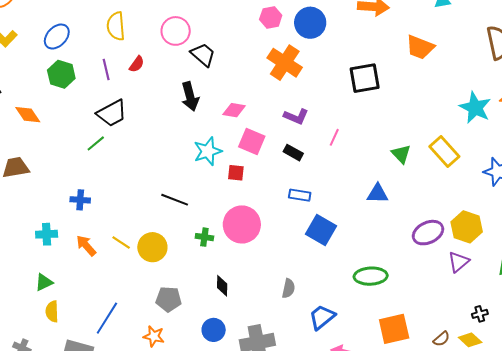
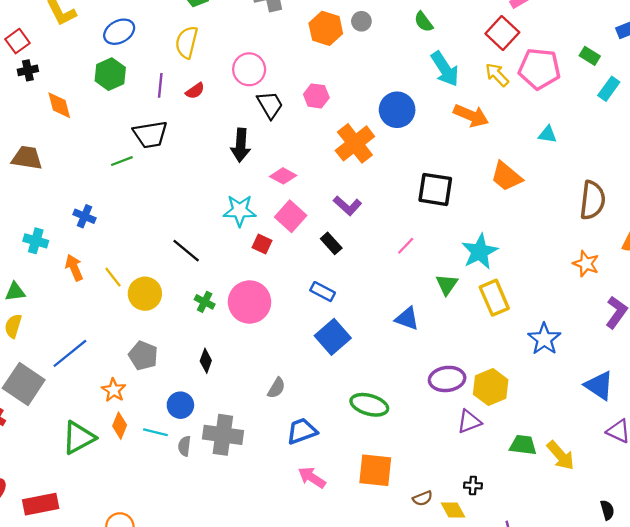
pink hexagon: (271, 17) -> (316, 96), moved
cyan star: (475, 108) -> (480, 252), moved
pink line: (334, 137) -> (406, 246), moved

